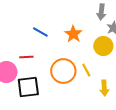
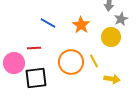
yellow arrow: (104, 88) -> (112, 79), turned -77

